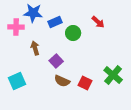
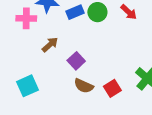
green circle: (73, 33) -> (97, 12), moved
brown arrow: (35, 48) -> (50, 45), turned 64
red square: (85, 83) -> (112, 88), turned 32

